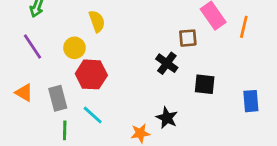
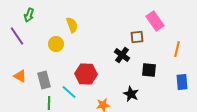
orange line: (244, 27) -> (177, 49), moved
purple line: (33, 46) -> (17, 36), moved
red hexagon: (91, 74) -> (86, 74), moved
black star: (167, 118) -> (131, 94), moved

